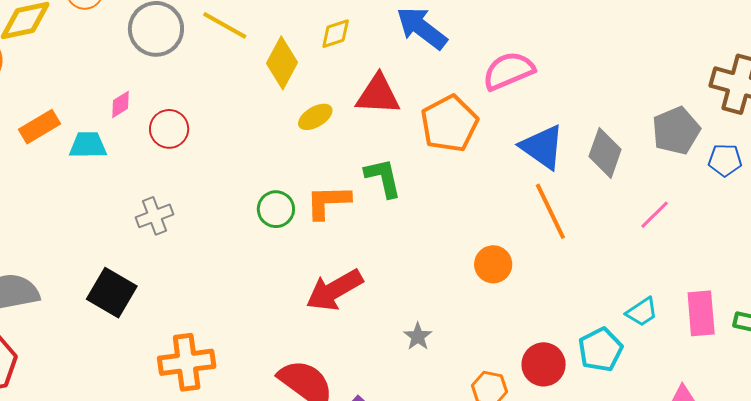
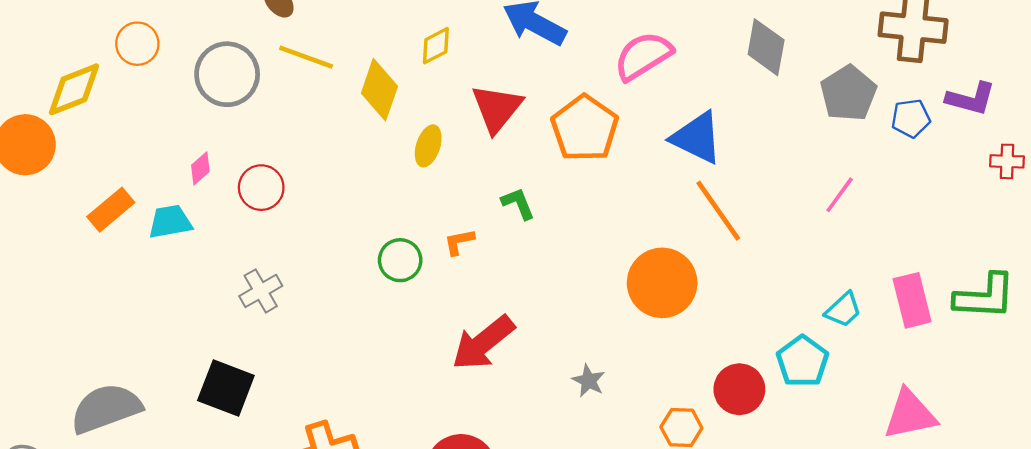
red triangle: (378, 95) -> (497, 108), turned -45
yellow ellipse: (315, 117) -> (428, 146), turned -32
gray diamond: (605, 153) -> (766, 47), moved
green L-shape: (383, 178) -> (518, 203), size x0.7
orange L-shape: (328, 202) -> (459, 242), size x0.6
orange circle: (493, 264) -> (662, 283), size x1.6

